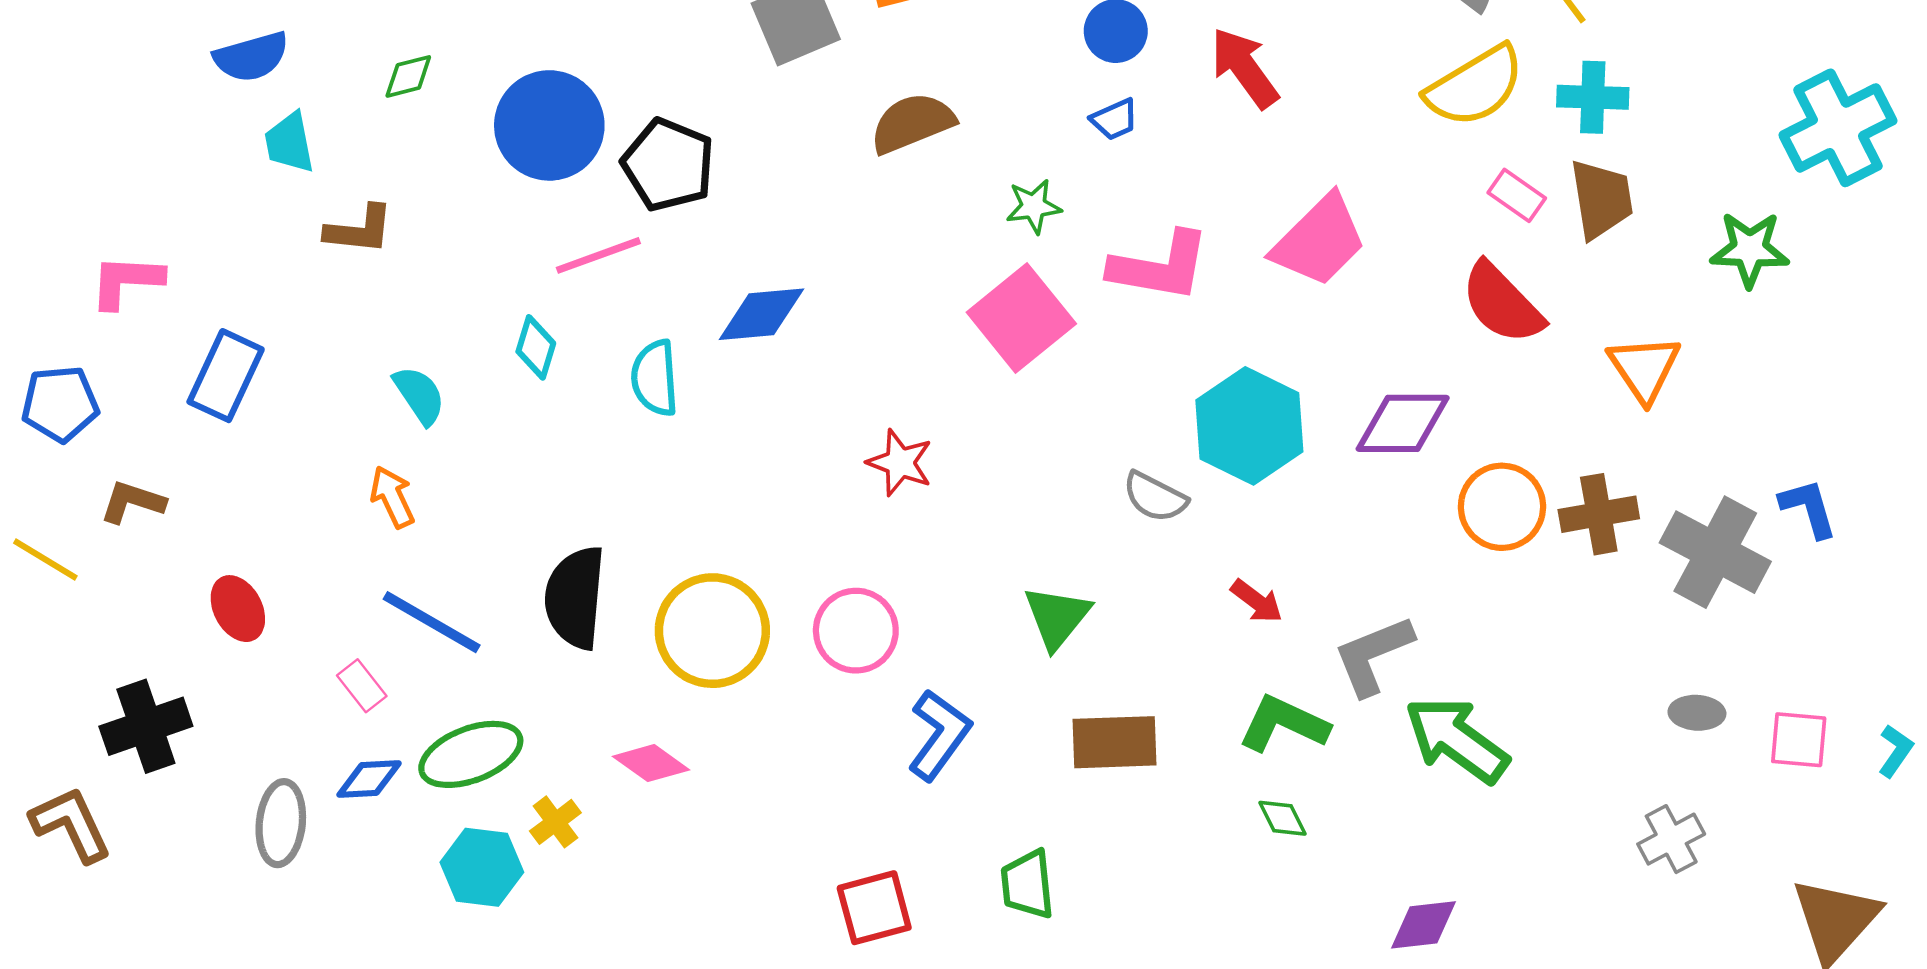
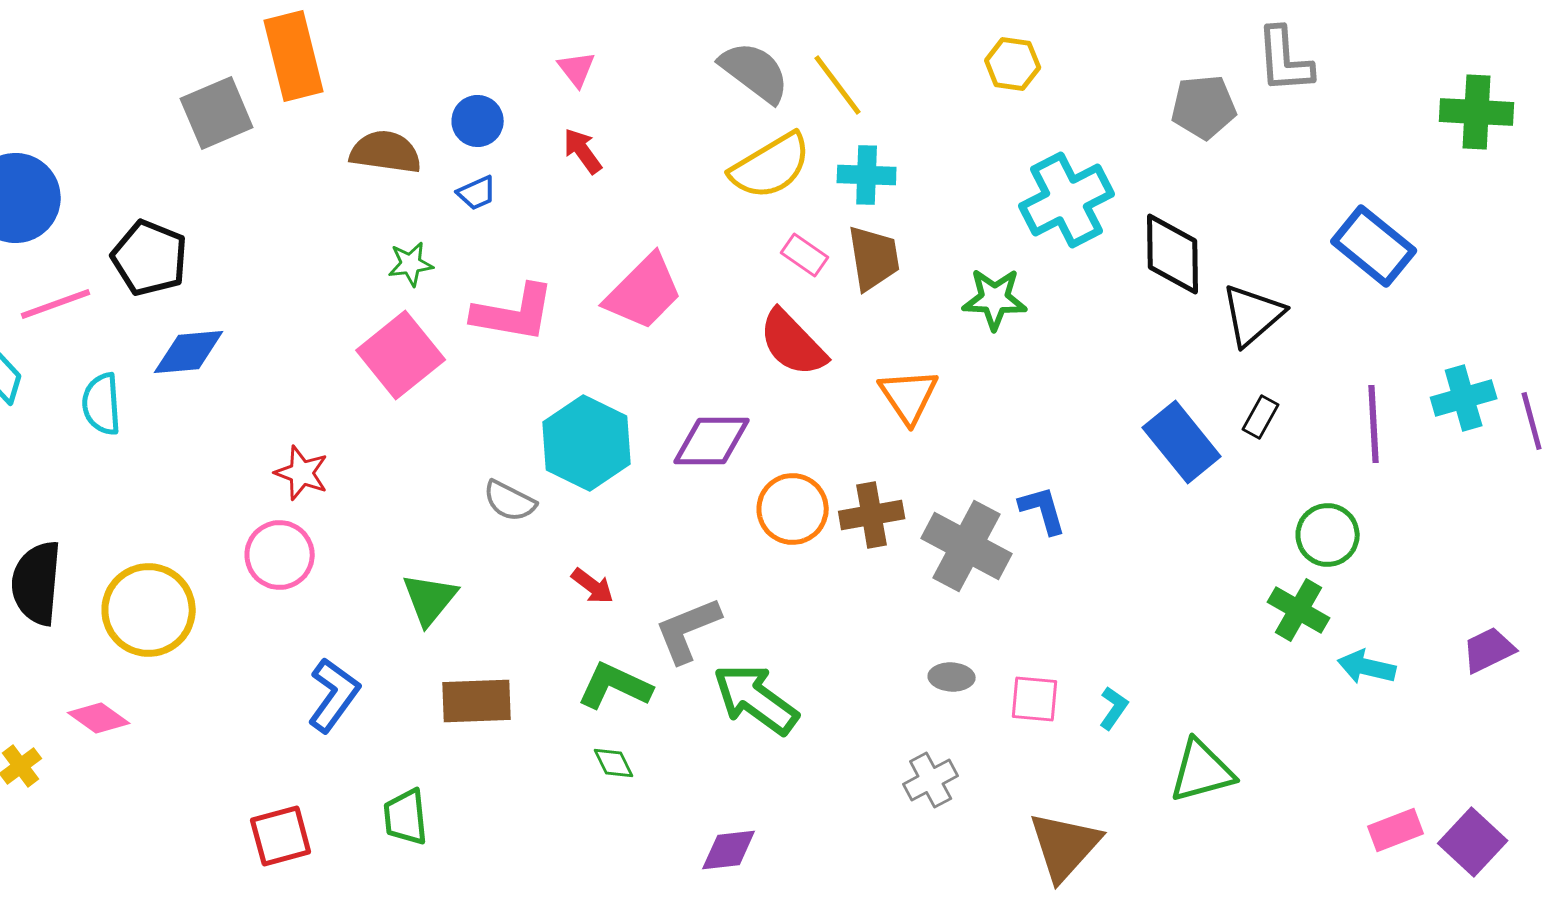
red arrow: (1244, 68) -> (583, 151), size x0.7
brown semicircle: (912, 123) -> (386, 152), moved, turned 30
black pentagon: (668, 165) -> (150, 258), moved
pink circle: (856, 631) -> (280, 555), moved

